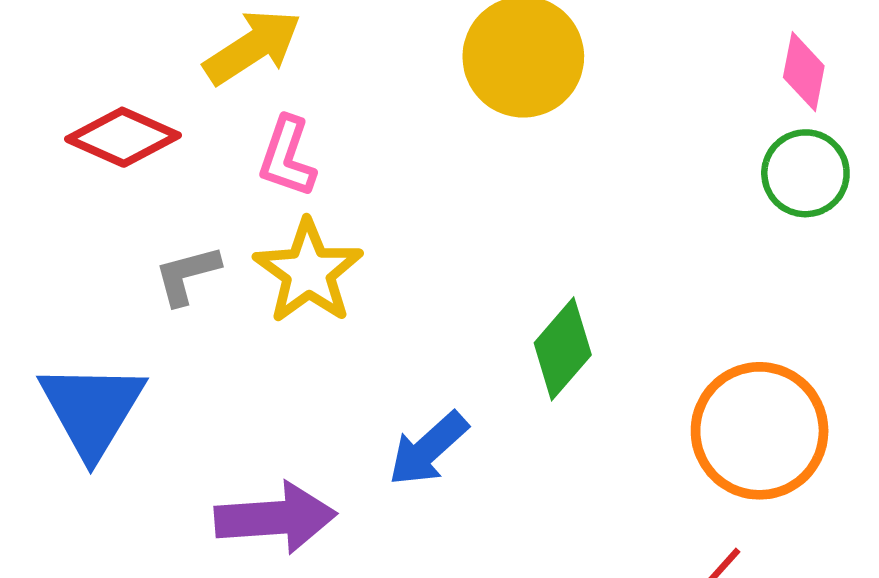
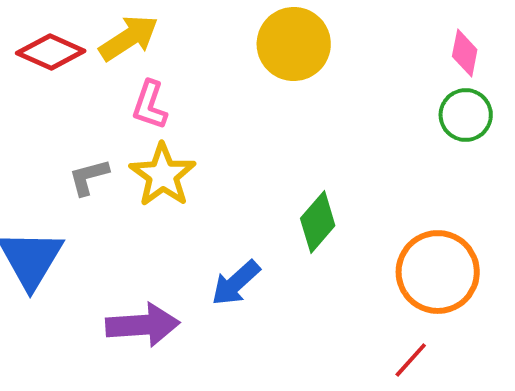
red diamond: (123, 137) -> (51, 52), moved

